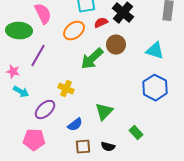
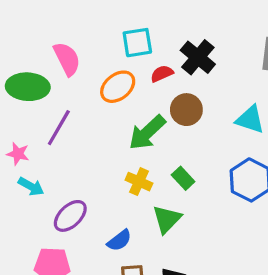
yellow cross: (66, 89) -> (139, 182), moved
green rectangle: (136, 133) -> (183, 178), moved

